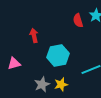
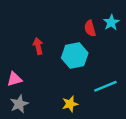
cyan hexagon: (58, 55) -> (75, 56), moved
gray star: (42, 84) -> (19, 104), moved

